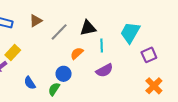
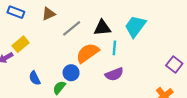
cyan trapezoid: (130, 33) -> (135, 26), moved
orange semicircle: (77, 53) -> (88, 53), size x1.6
purple square: (149, 55) -> (174, 64), moved, turned -35

